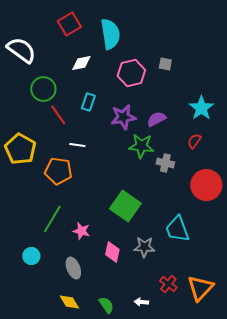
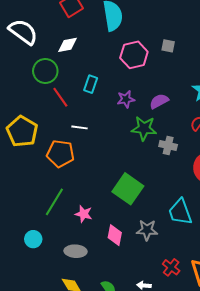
white diamond: (81, 63) -> (67, 45), moved
purple star: (123, 117) -> (126, 99), size x0.7
gray ellipse: (73, 268) -> (76, 251), turned -65

